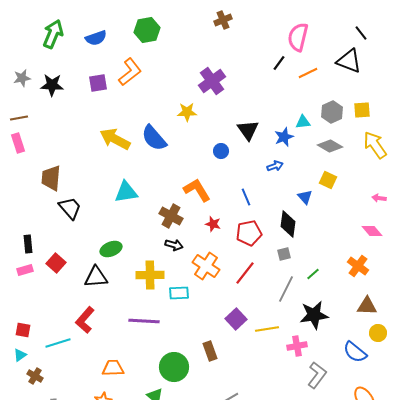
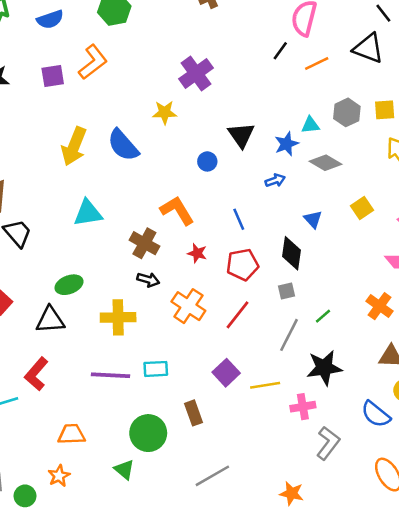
yellow arrow: (115, 139) -> (74, 146), turned -96
gray diamond: (330, 146) -> (325, 163), moved
yellow square: (328, 180) -> (362, 208), moved, turned 30
cyan rectangle: (179, 293) -> (156, 369), moved

